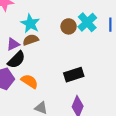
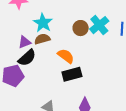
black rectangle: (74, 75) -> (72, 74), moved
orange semicircle: (29, 81) -> (66, 56), moved

